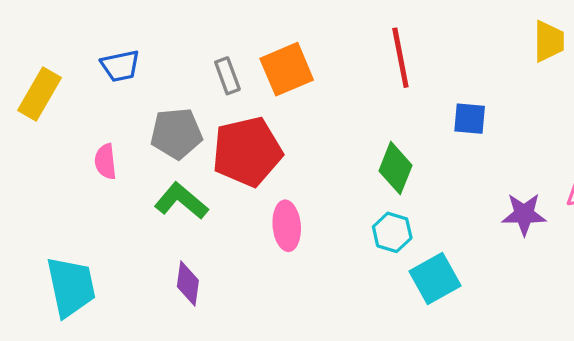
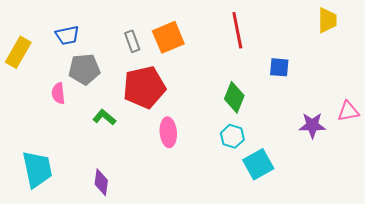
gray pentagon: (176, 133) -> (84, 69), moved
green L-shape: (181, 201) -> (104, 117), size x0.7
purple diamond: (188, 283) -> (101, 182), moved

